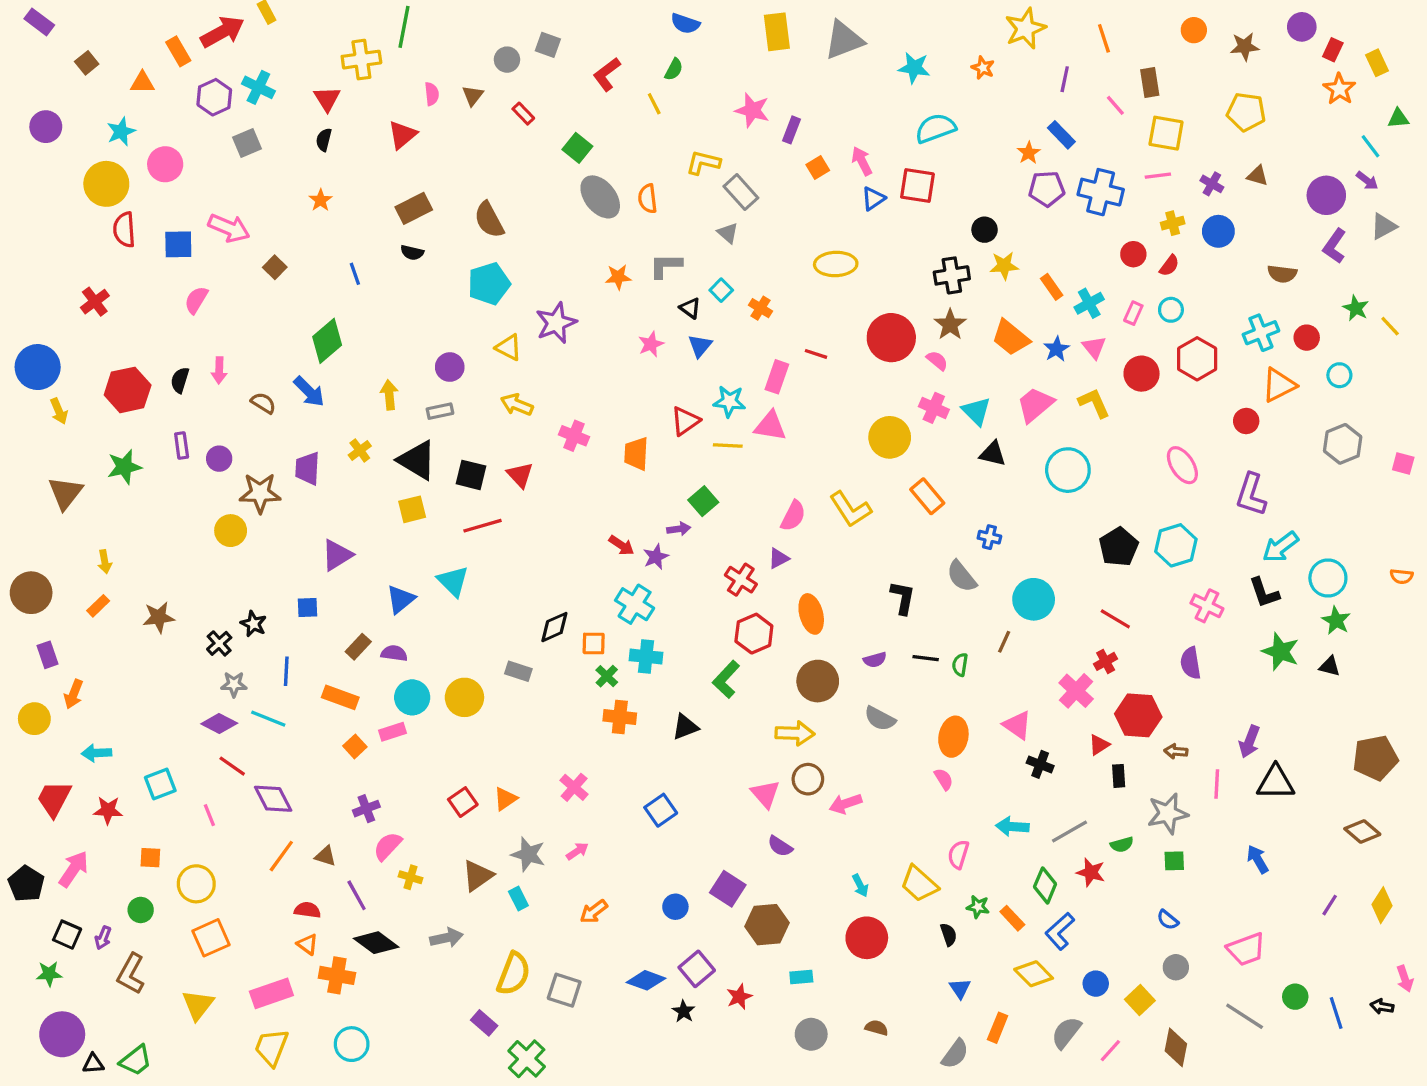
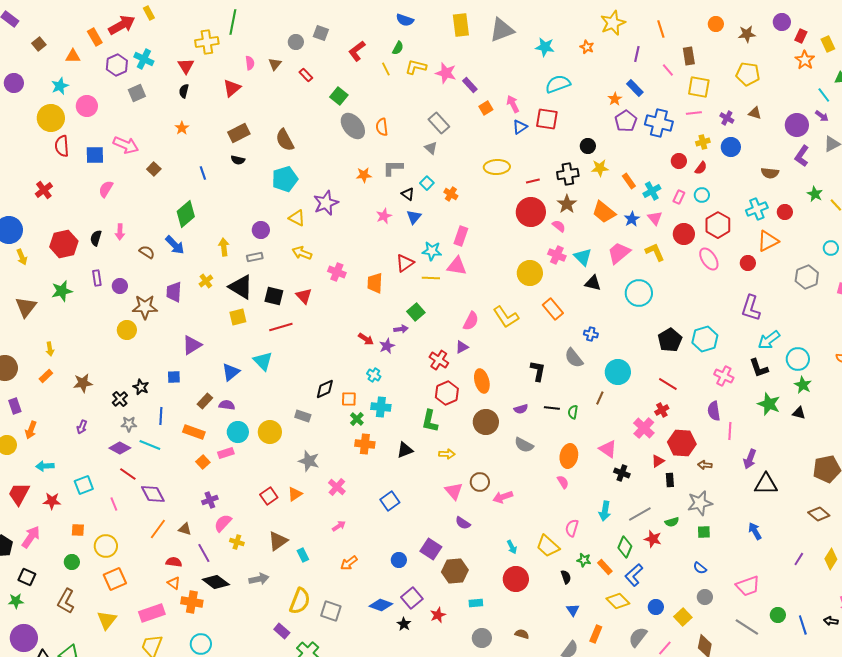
purple rectangle: (792, 130) -> (470, 85), turned -63
yellow L-shape: (703, 163) -> (416, 67), moved
purple pentagon: (1047, 189) -> (626, 121), turned -30
red line: (816, 354) -> (533, 181), moved, turned -32
cyan circle: (1339, 375) -> (831, 248), moved
pink ellipse: (1182, 465) -> (709, 259), moved
cyan cross: (635, 604) -> (374, 375), size x0.6
green L-shape: (726, 679) -> (430, 421), turned -30
yellow arrow: (795, 733) -> (447, 454), moved, size x0.7
pink line: (1217, 784) -> (730, 431), moved
cyan arrow: (1012, 827) -> (605, 511), turned -84
gray star: (528, 854) -> (309, 461), moved
purple arrow: (103, 938) -> (82, 427), moved

